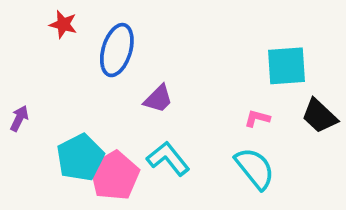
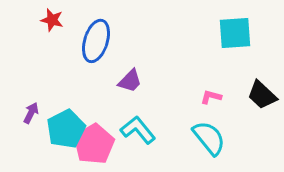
cyan square: (286, 66) -> (235, 33), moved
purple arrow: (19, 118) -> (31, 113), moved

